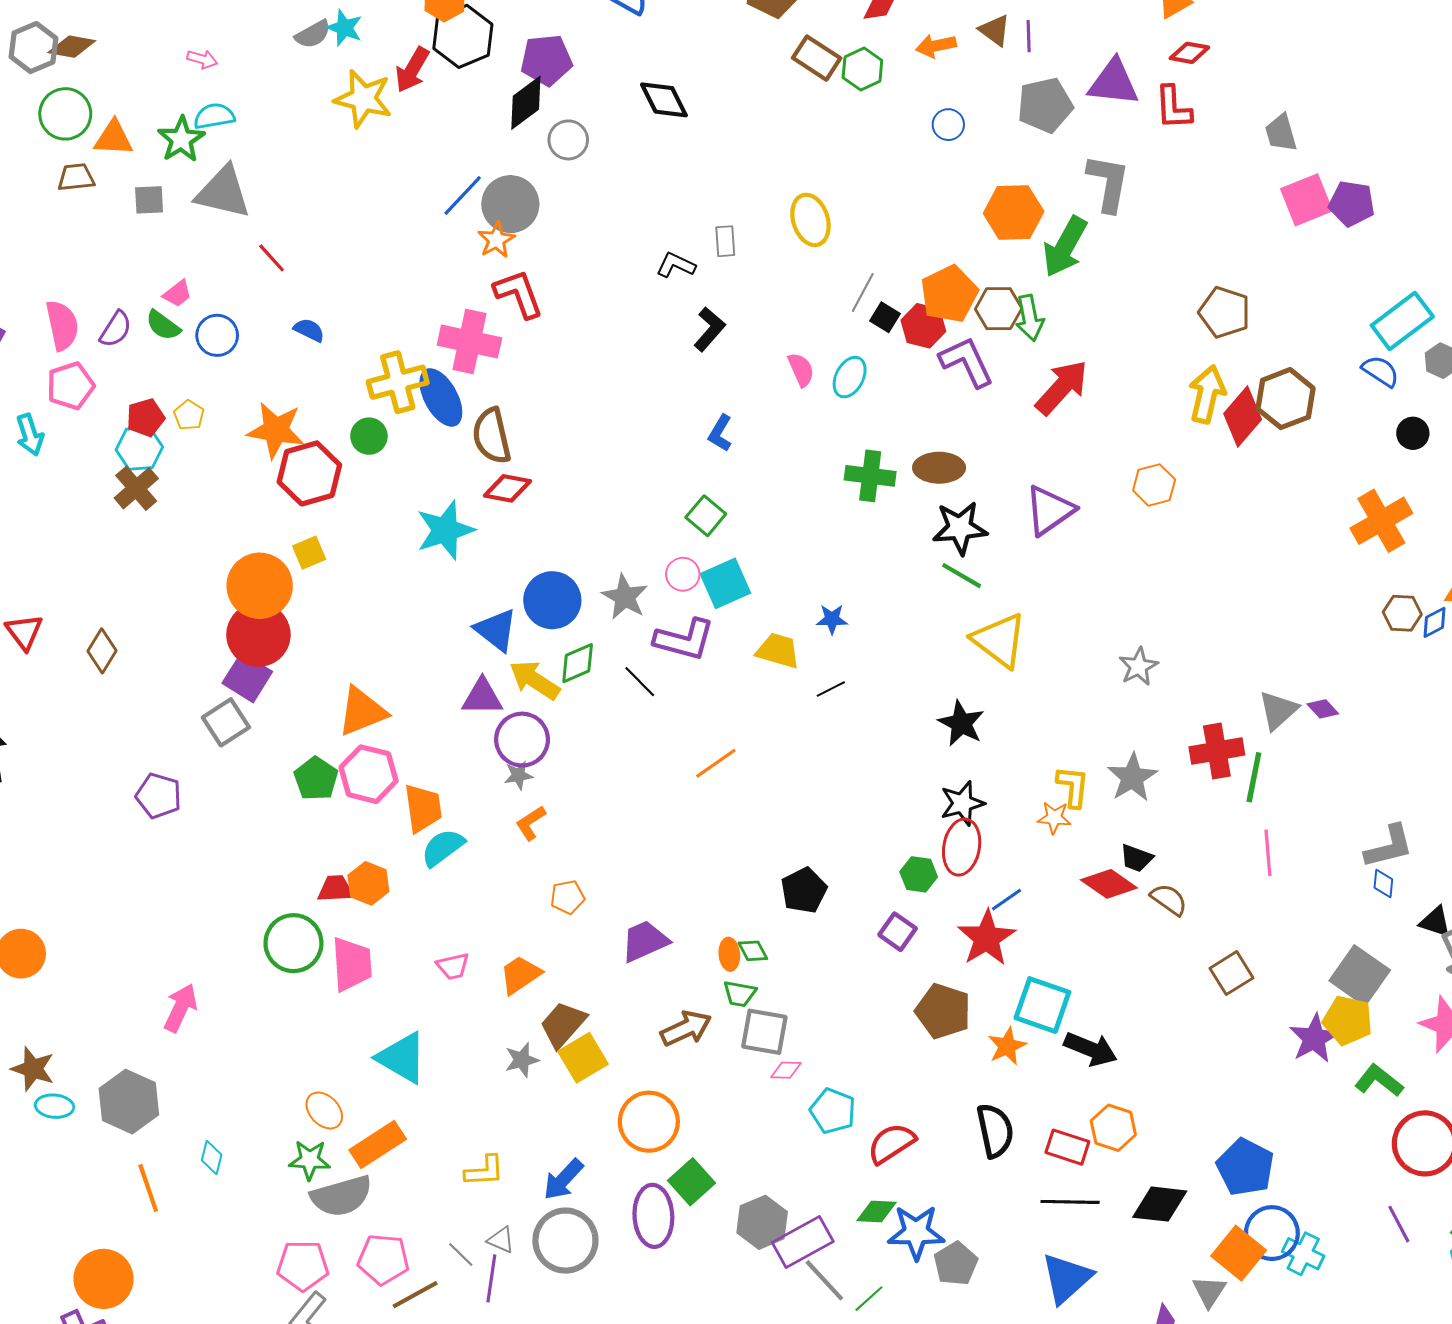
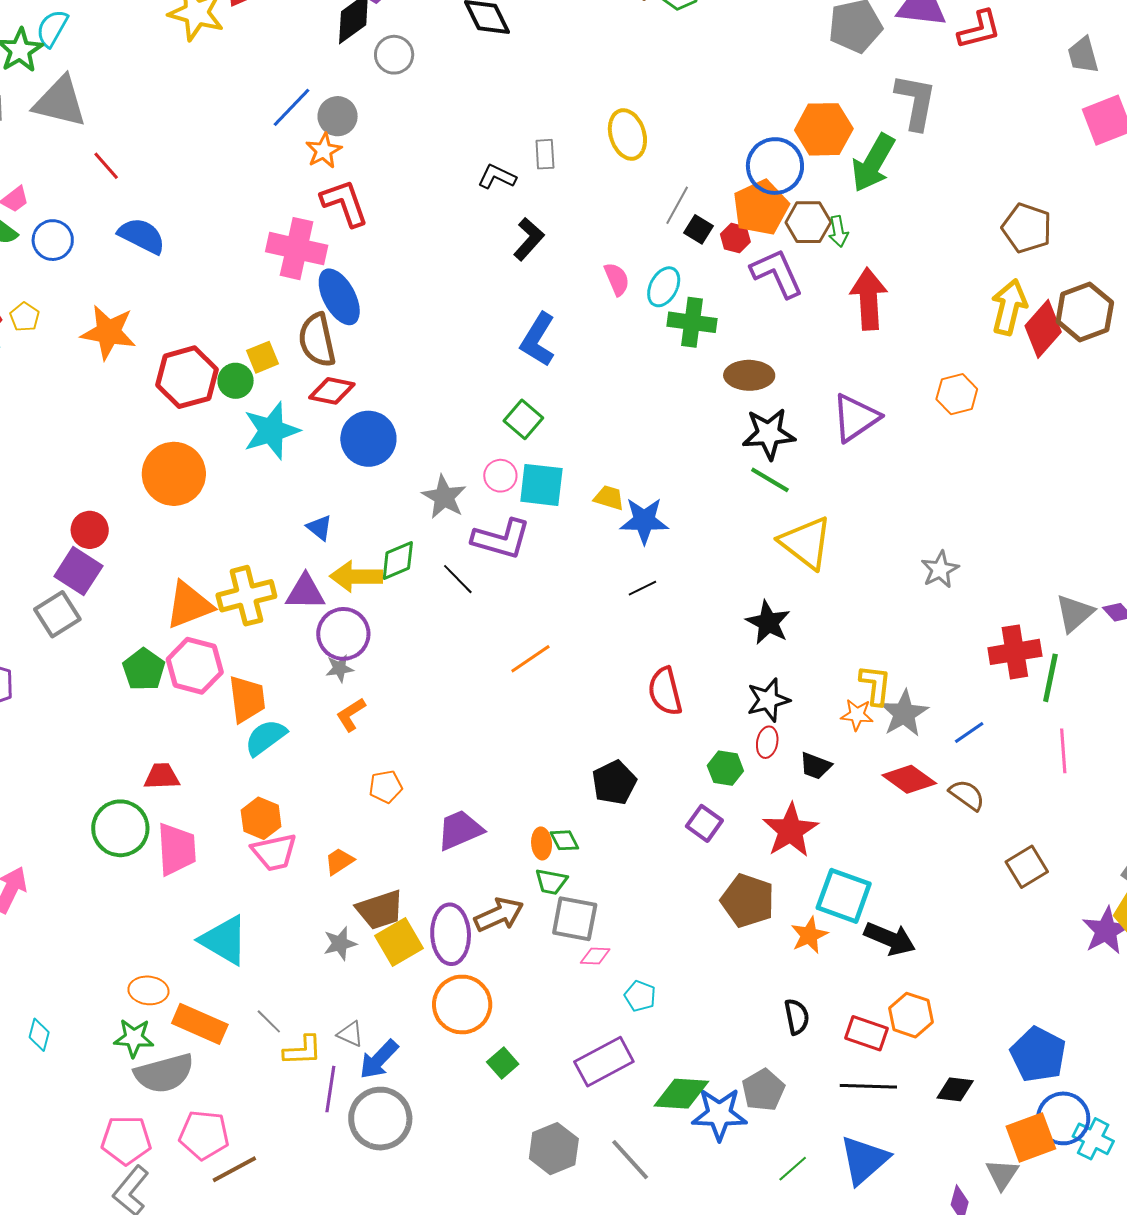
red L-shape: (1173, 108) -> (979, 30), turned -102
cyan semicircle: (214, 116) -> (52, 28), turned -51
blue circle: (948, 125) -> (775, 166), moved, size x1.8
gray circle: (510, 204) -> (338, 116), size x0.7
green arrow: (1030, 318) -> (838, 231), size x0.7
red hexagon: (923, 326) -> (735, 238), size x0.7
blue semicircle: (309, 330) -> (142, 236), size x1.6
yellow cross: (398, 382) -> (246, 596), moved
red arrow: (1062, 387) -> (869, 299), turned -46
blue ellipse: (441, 397) -> (339, 297), moved
blue L-shape: (720, 433) -> (538, 340), size x1.5
green circle: (369, 436) -> (236, 381), moved
red hexagon: (309, 473) -> (187, 377), moved
green cross: (870, 476) -> (692, 322), moved
yellow square: (309, 553) -> (262, 357), moved
cyan square: (725, 583) -> (541, 485), turned 30
orange circle: (260, 586) -> (174, 474), moved
blue circle: (552, 600) -> (368, 439), moved
blue star: (832, 619) -> (644, 521), size x1.6
blue triangle: (496, 630) -> (319, 528), size x0.6
red circle: (258, 635) -> (90, 530), size x0.6
yellow trapezoid: (778, 651) -> (609, 498), moved, size x0.7
yellow arrow: (535, 680) -> (356, 576), turned -33
gray star: (1132, 777) -> (904, 713), moved
red ellipse: (962, 847) -> (767, 742), size x0.6
black trapezoid: (1136, 858) -> (816, 766), moved
orange hexagon: (368, 883) -> (261, 818), moved
blue line: (1007, 900) -> (969, 732), moved
pink trapezoid: (453, 966) -> (274, 852), size x1.4
orange trapezoid: (520, 975) -> (339, 861), size x0.7
brown trapezoid: (563, 1024) -> (380, 910), turned -150
orange ellipse: (324, 1111) -> (148, 990), turned -42
cyan pentagon: (833, 1111) -> (640, 996), size x0.7
black semicircle: (995, 1131) -> (797, 1017), size x0.7
red semicircle: (891, 1143) -> (665, 691), moved, turned -72
orange rectangle: (378, 1145) -> (200, 1024), turned 56
green square: (691, 1182) -> (503, 1063), size x0.7
black diamond: (1160, 1204) -> (955, 1089), size x0.7
green diamond: (877, 1212) -> (681, 1094), size x1.4
purple ellipse: (653, 1216) -> (451, 934), moved
gray hexagon: (762, 1222) -> (554, 1149), moved
gray triangle: (501, 1240) -> (350, 1034), moved
purple rectangle: (803, 1242) -> (604, 1062), moved
orange square: (1239, 1253) -> (1031, 1138), turned 30
gray line: (461, 1254) -> (269, 1021), moved
gray pentagon: (956, 1264) -> (763, 1090), moved
purple line: (491, 1278) -> (330, 1089), moved
green line: (869, 1299) -> (793, 1169), moved

